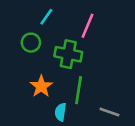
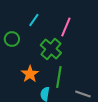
green circle: (31, 43) -> (12, 39), moved
green cross: (68, 54) -> (51, 49), turned 30

